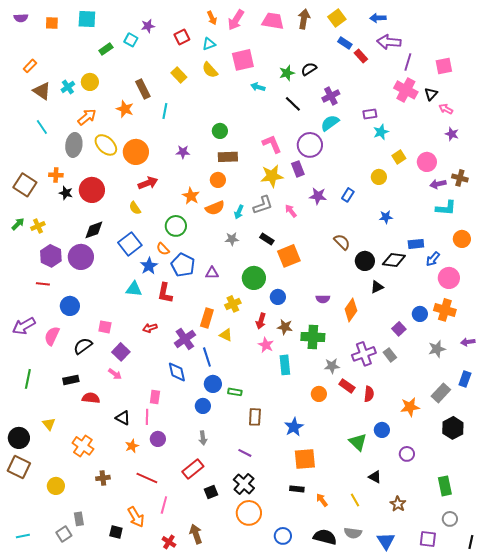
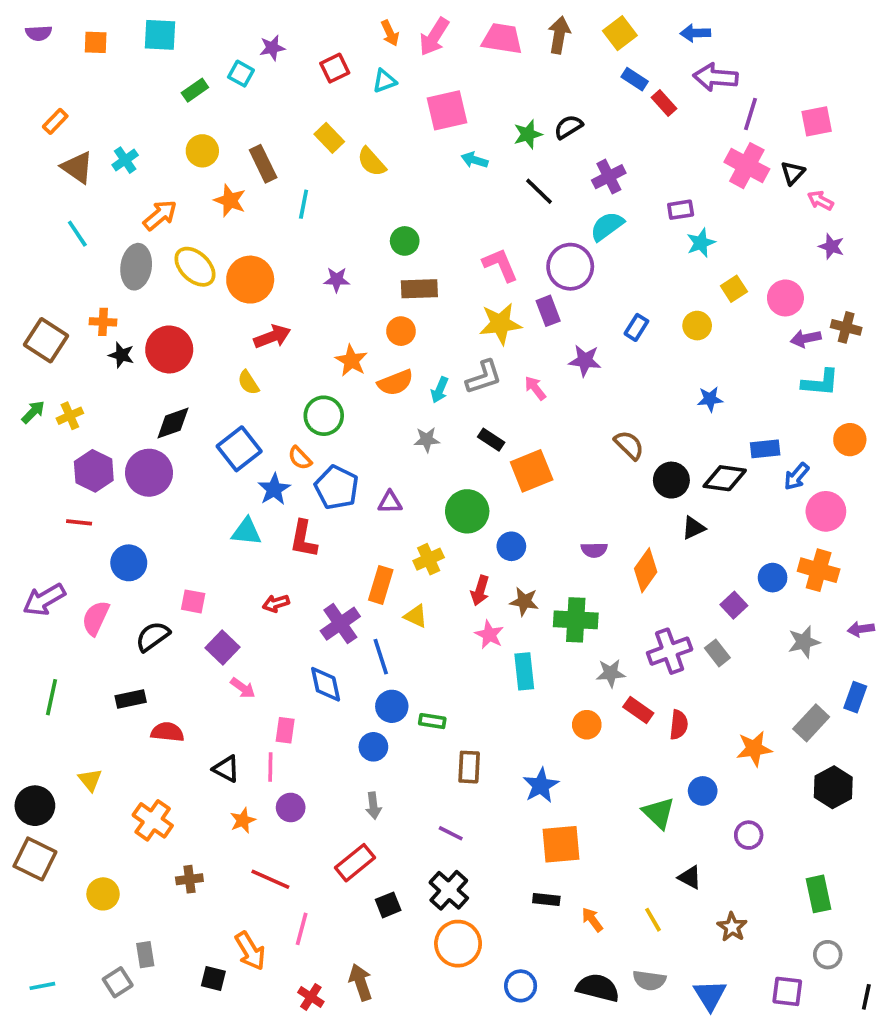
yellow semicircle: (210, 70) -> (372, 162), moved
yellow circle: (90, 82) -> (202, 151), moved
blue rectangle: (348, 195) -> (636, 327), moved
pink arrow: (115, 374) -> (243, 688), moved

